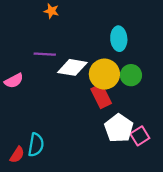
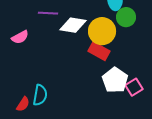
green circle: (131, 75) -> (126, 17), moved
red rectangle: (101, 96) -> (99, 51), turned -35

